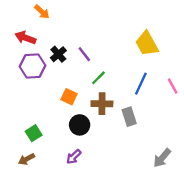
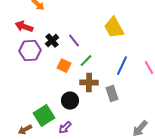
yellow trapezoid: (147, 44) -> (114, 28), moved
orange square: (69, 97) -> (64, 66), moved
green square: (34, 133) -> (44, 116), moved, size x1.5

